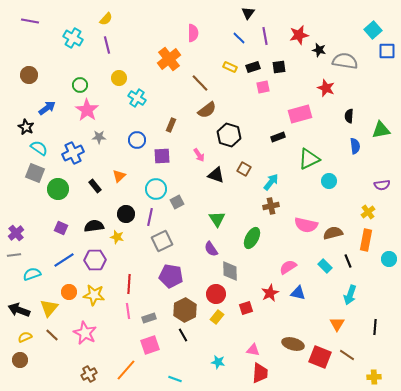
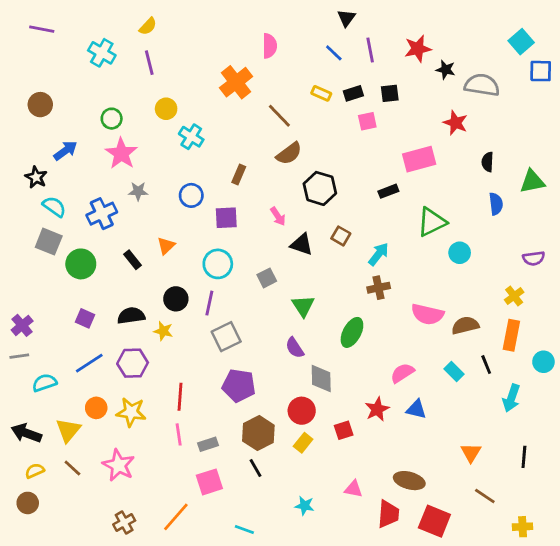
gray square: (177, 202) -> (267, 278), moved
cyan arrow: (350, 295) -> (511, 398), moved
red square: (320, 357) -> (434, 521), moved
red trapezoid: (260, 373) -> (388, 514), moved

